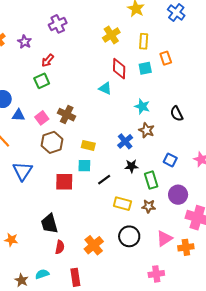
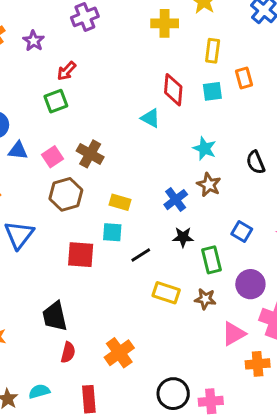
yellow cross: (111, 35) -> (165, 23), moved, turned 30
black circle: (129, 236) -> (173, 394), moved
pink triangle: (164, 238) -> (234, 334), moved

